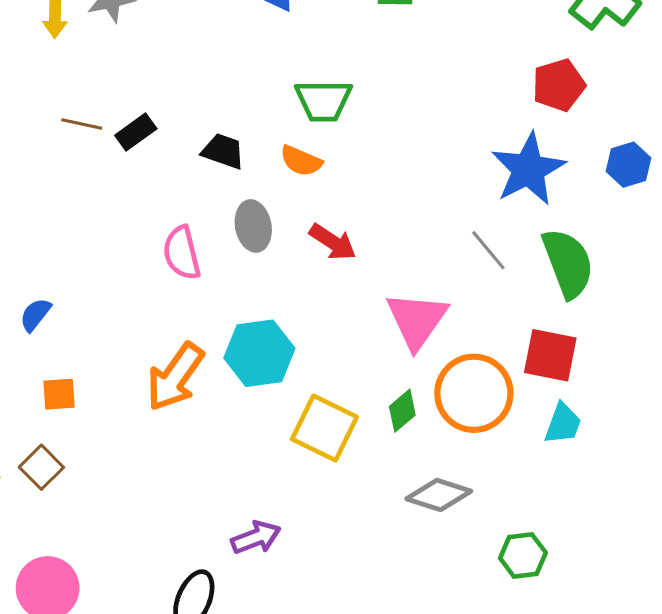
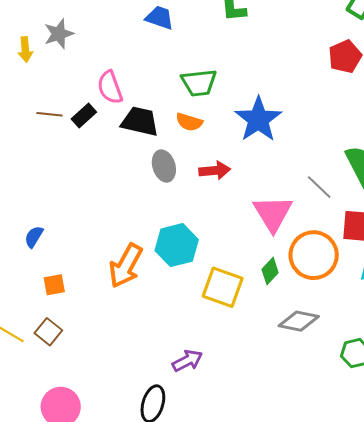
black trapezoid: (223, 151) -> (140, 121), size x1.4
blue star: (528, 169) -> (258, 119), moved
red arrow: (333, 242) -> (215, 170), turned -32
gray line: (488, 250) -> (319, 187), moved
pink semicircle: (182, 253) -> (110, 87), moved

